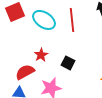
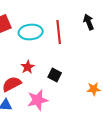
cyan ellipse: (44, 20) -> (31, 32), turned -40

